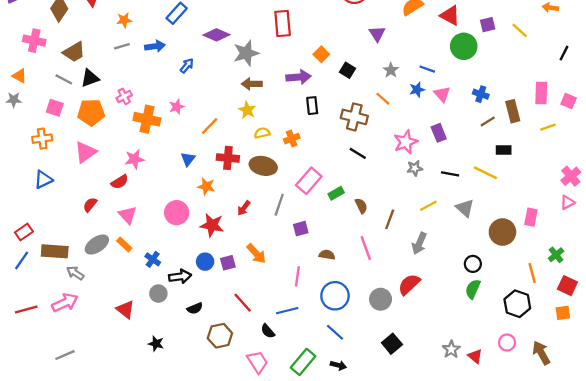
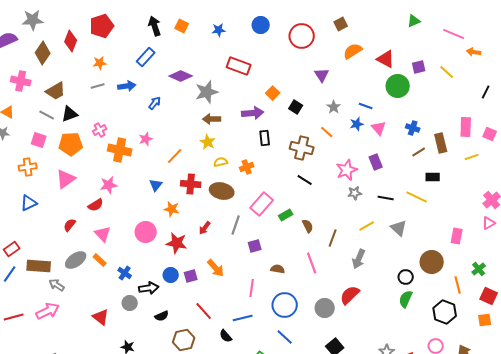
red rectangle: (283, 23) -> (239, 66), turned -65
brown circle: (502, 232) -> (432, 262), moved

